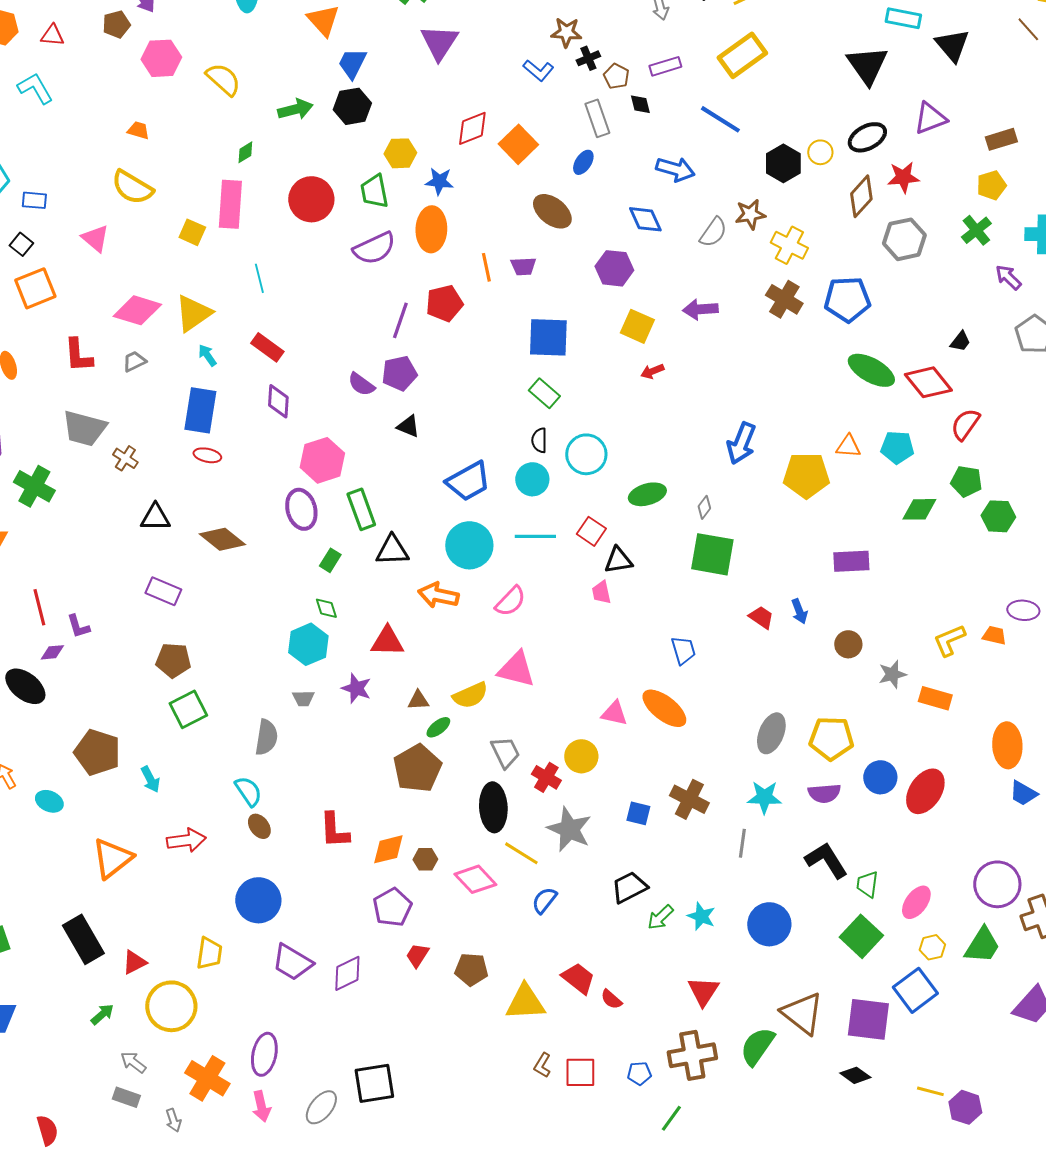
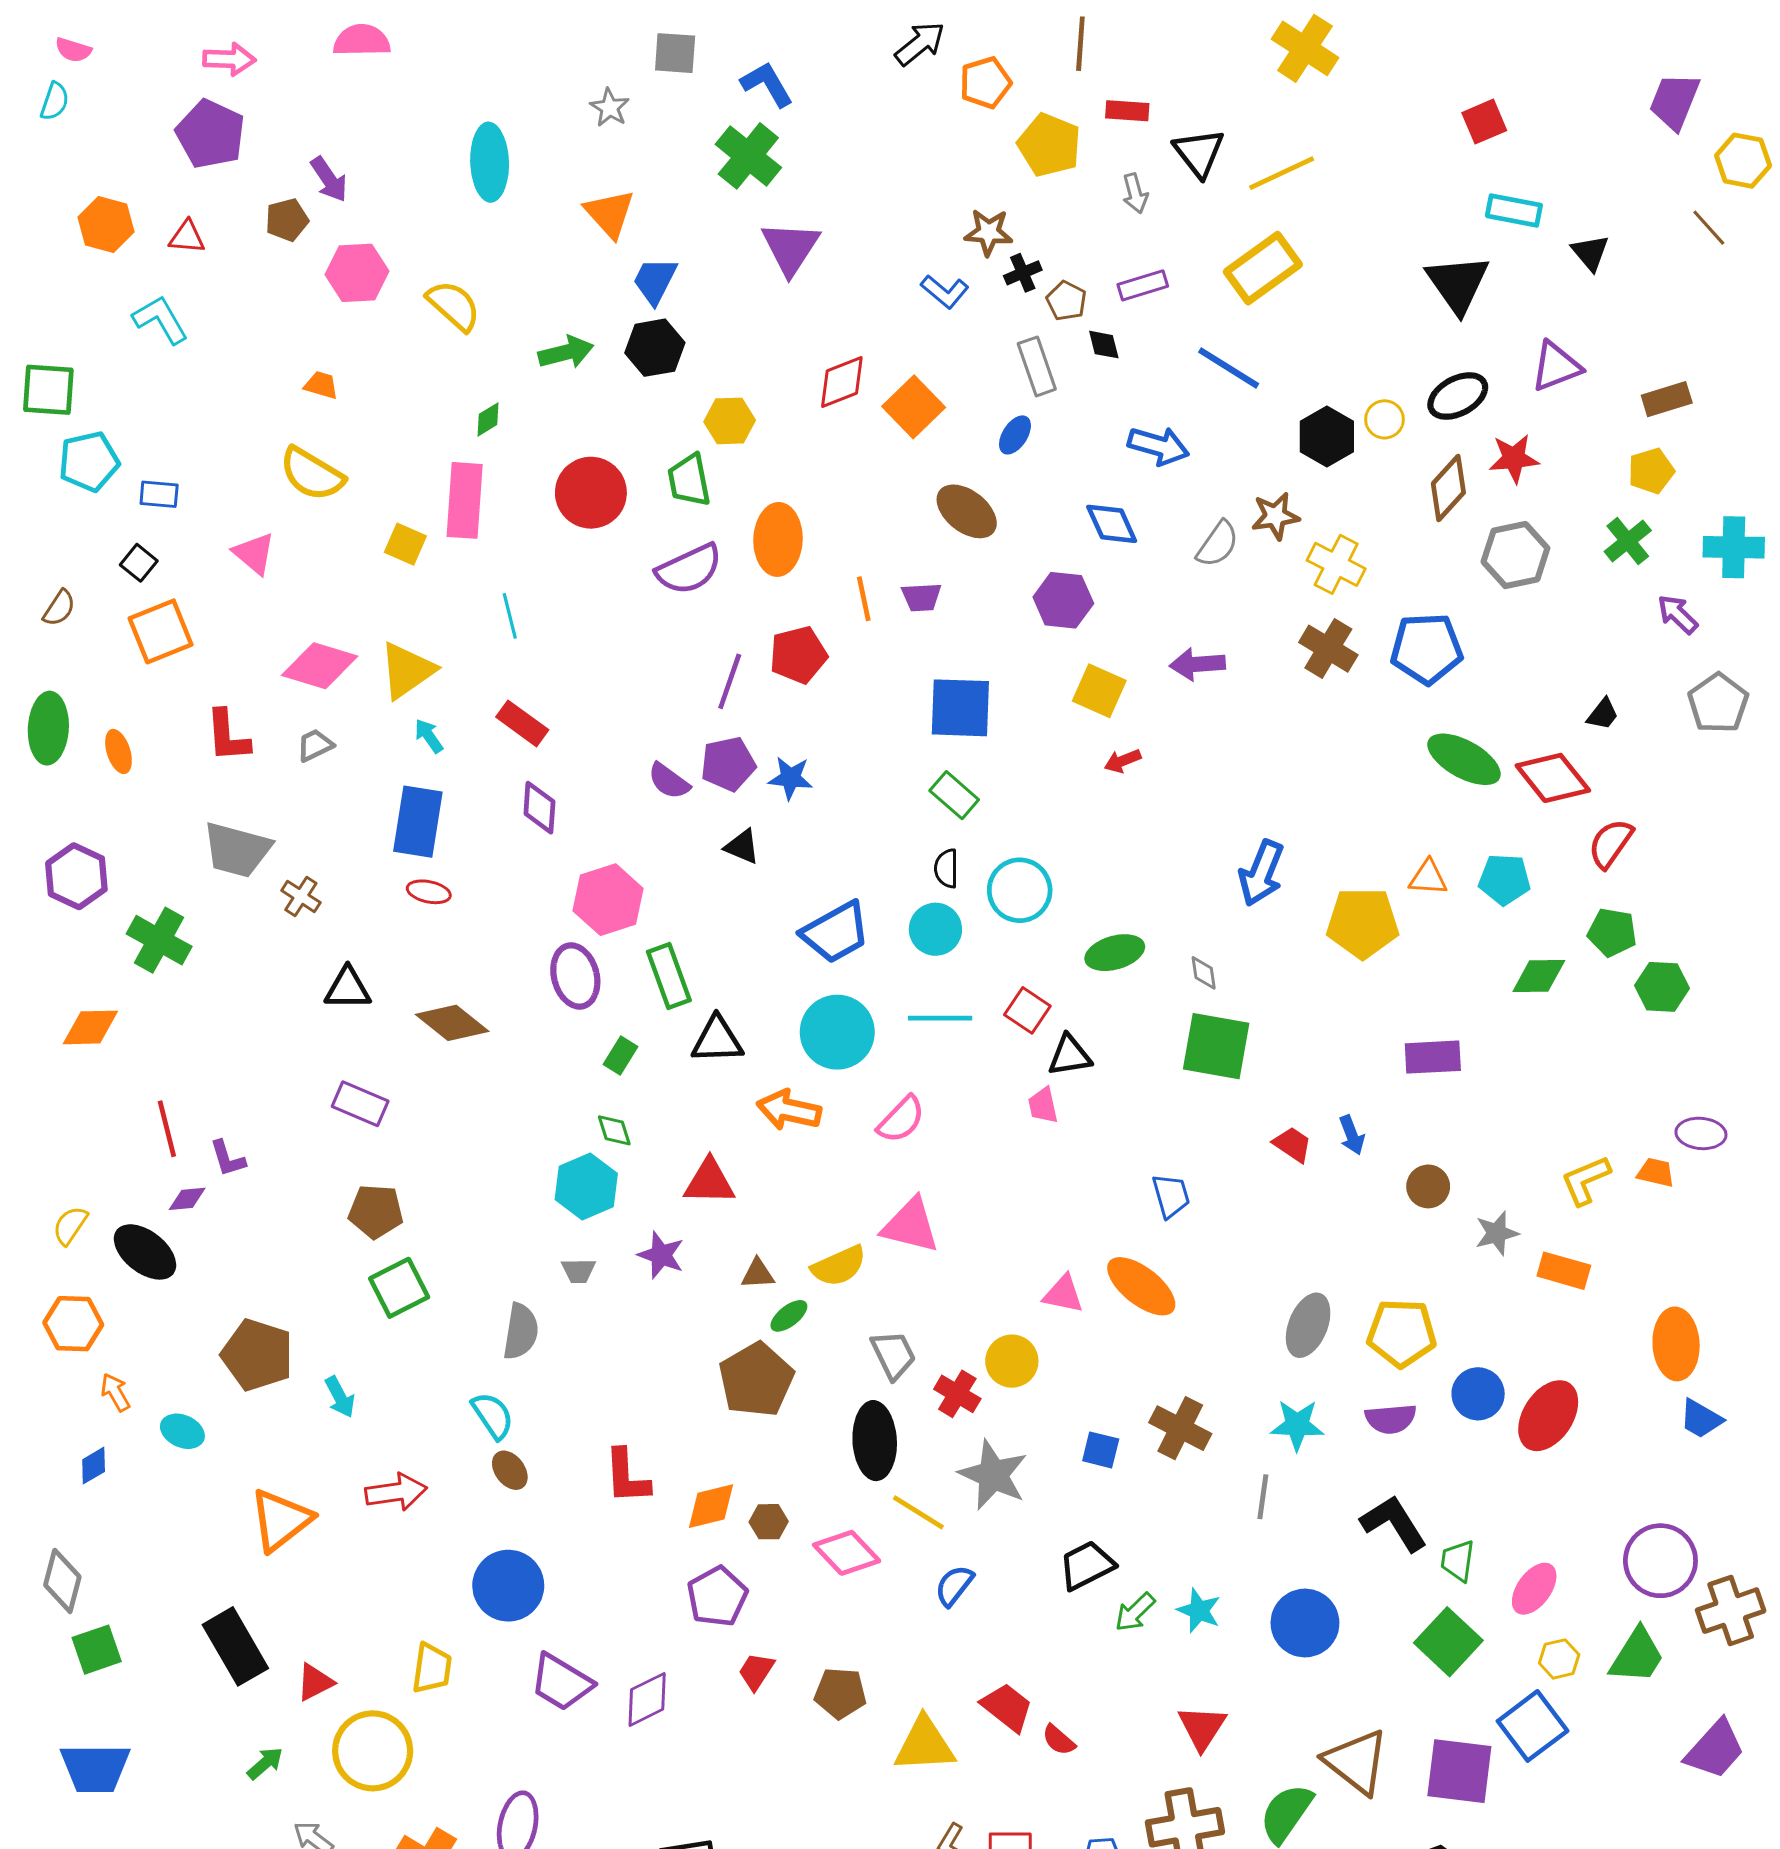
black triangle: (952, 45) -> (1590, 253), size x0.7
blue star: (439, 181) -> (790, 778), moved
gray diamond: (704, 507) -> (1204, 973), turned -45

